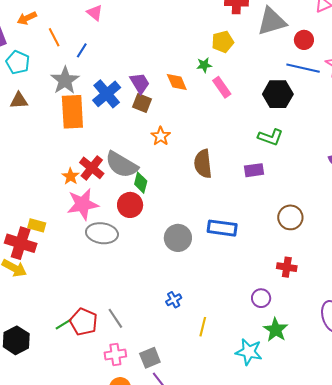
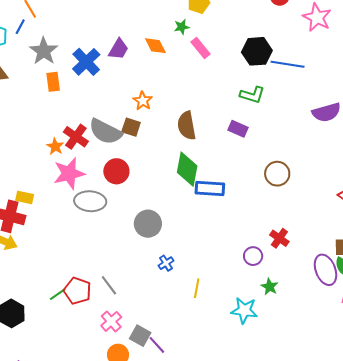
blue line: (82, 50) -> (20, 27), moved
blue line: (303, 68) -> (288, 64), moved
purple trapezoid: (140, 83) -> (118, 49), turned 65
brown square: (142, 103) -> (131, 127), moved
orange rectangle: (72, 112) -> (53, 82), size x0.6
purple rectangle: (254, 170) -> (238, 129), turned 36
green diamond: (141, 183) -> (187, 169), moved, size x1.6
gray circle: (178, 238) -> (148, 224), moved
red cross: (287, 267) -> (279, 238), moved, turned 30
green star: (276, 330) -> (270, 287), size x0.7
pink cross: (115, 354) -> (111, 321), turned -30
gray square: (150, 358) -> (140, 336), moved, turned -35

